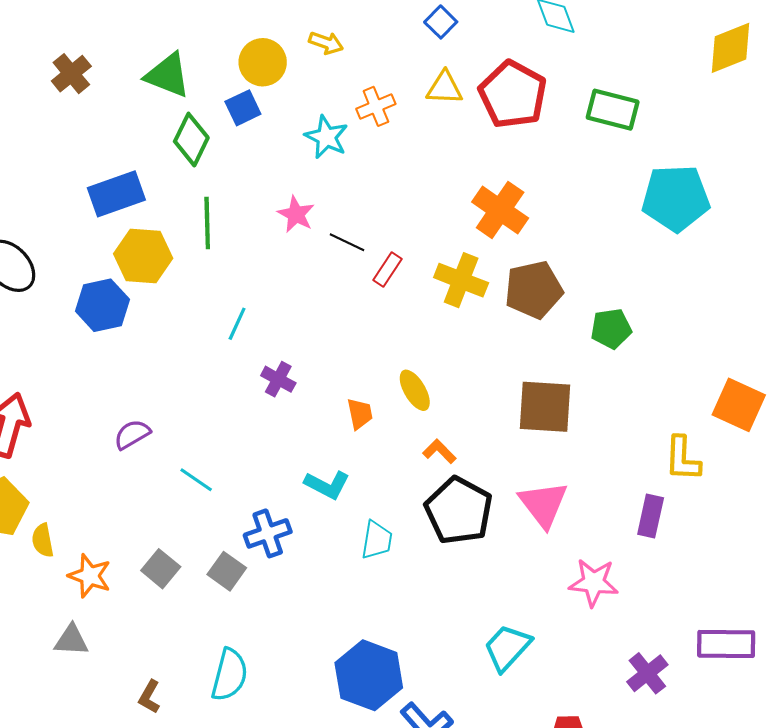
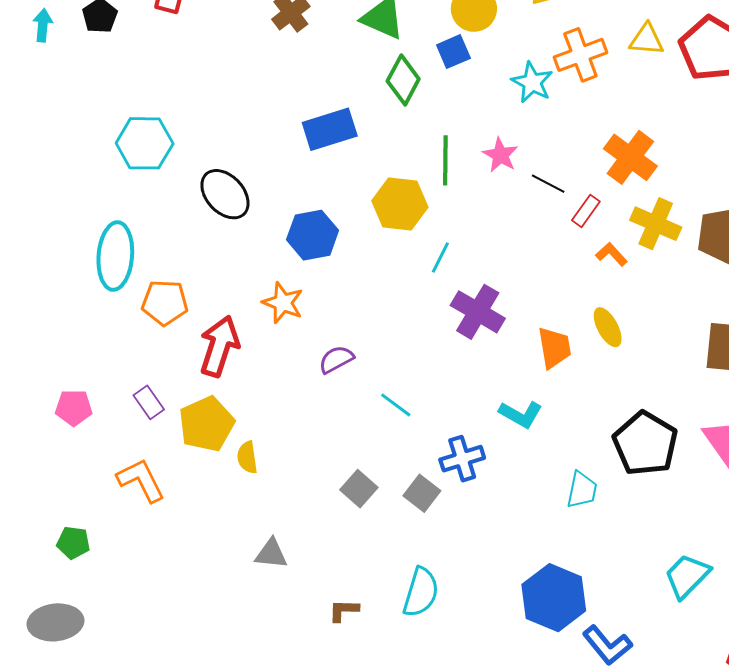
orange cross: (376, 106) -> (580, 55), size x1.4
orange cross: (500, 210) -> (630, 157), moved
green line: (207, 223) -> (445, 160), moved
yellow hexagon: (143, 256) -> (400, 204), moved
purple cross: (278, 379) -> (478, 312), size x1.6
orange trapezoid: (360, 414) -> (554, 348), size x1.4
orange L-shape: (439, 451) -> (611, 254), moved
cyan trapezoid: (377, 540) -> (582, 490), moved
orange star: (90, 576) -> (283, 303), moved
brown L-shape: (149, 697) -> (344, 610), turned 60

